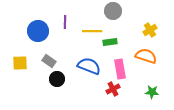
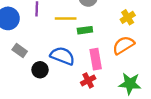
orange semicircle: (146, 56) -> (123, 45), turned -50
black circle: (57, 79) -> (40, 70), moved
green star: (152, 92) -> (130, 84), size x1.5

